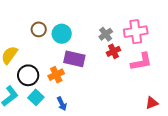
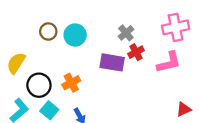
pink cross: (136, 32) -> (176, 27), moved
purple rectangle: (74, 59) -> (112, 62), moved

